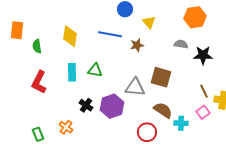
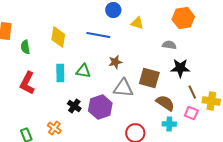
yellow triangle: (149, 22) -> (137, 23), turned -32
brown star: (137, 45) -> (115, 62), moved
black star: (203, 55) -> (180, 68), moved
brown semicircle: (163, 110) -> (165, 103), moved
pink square: (203, 112) -> (191, 113), turned -32

